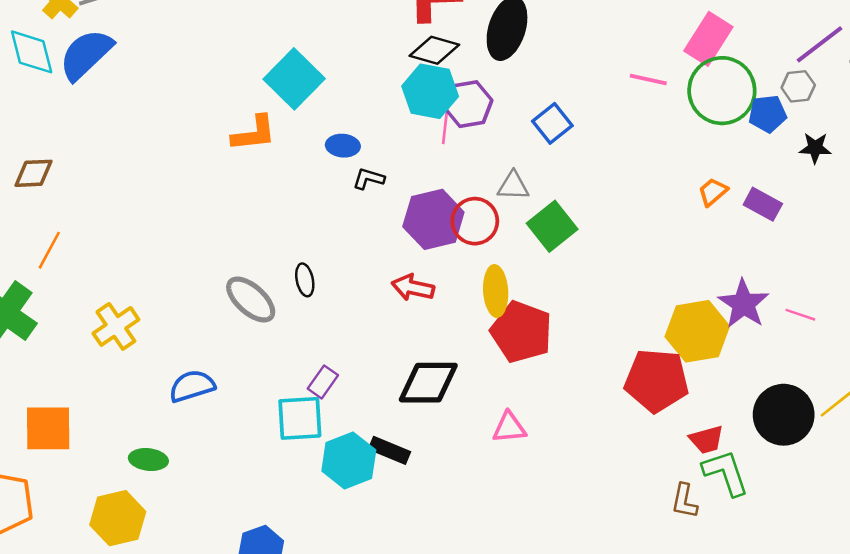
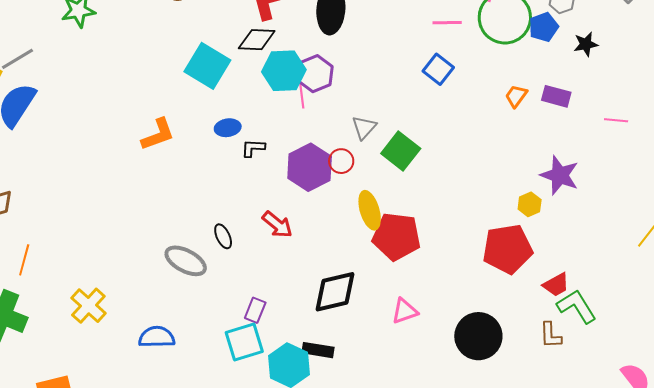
black diamond: (434, 50) -> (257, 40), moved
cyan square: (294, 79) -> (207, 66), moved
blue square: (552, 123) -> (438, 69), moved
gray triangle: (513, 186) -> (364, 127), turned -36
red circle: (475, 221) -> (341, 161), size x0.7
red arrow: (413, 288) -> (277, 225), moved, turned -140
pink line: (800, 315) -> (616, 120), moved
yellow hexagon: (697, 331) -> (530, 204), size x0.5
blue semicircle: (192, 386) -> (157, 337), turned 30
black circle: (784, 415) -> (478, 336), moved

